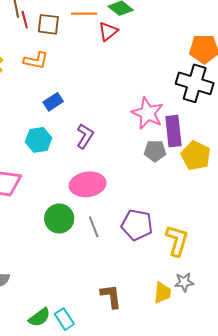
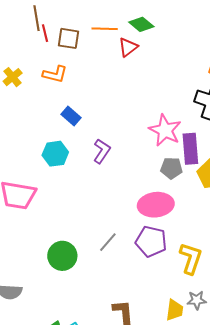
blue rectangle: (53, 102) -> (71, 116), turned 72
pink ellipse: (88, 184) -> (156, 205), moved
green circle: (59, 218) -> (62, 256), moved
gray line: (94, 227) -> (108, 242), turned 60

